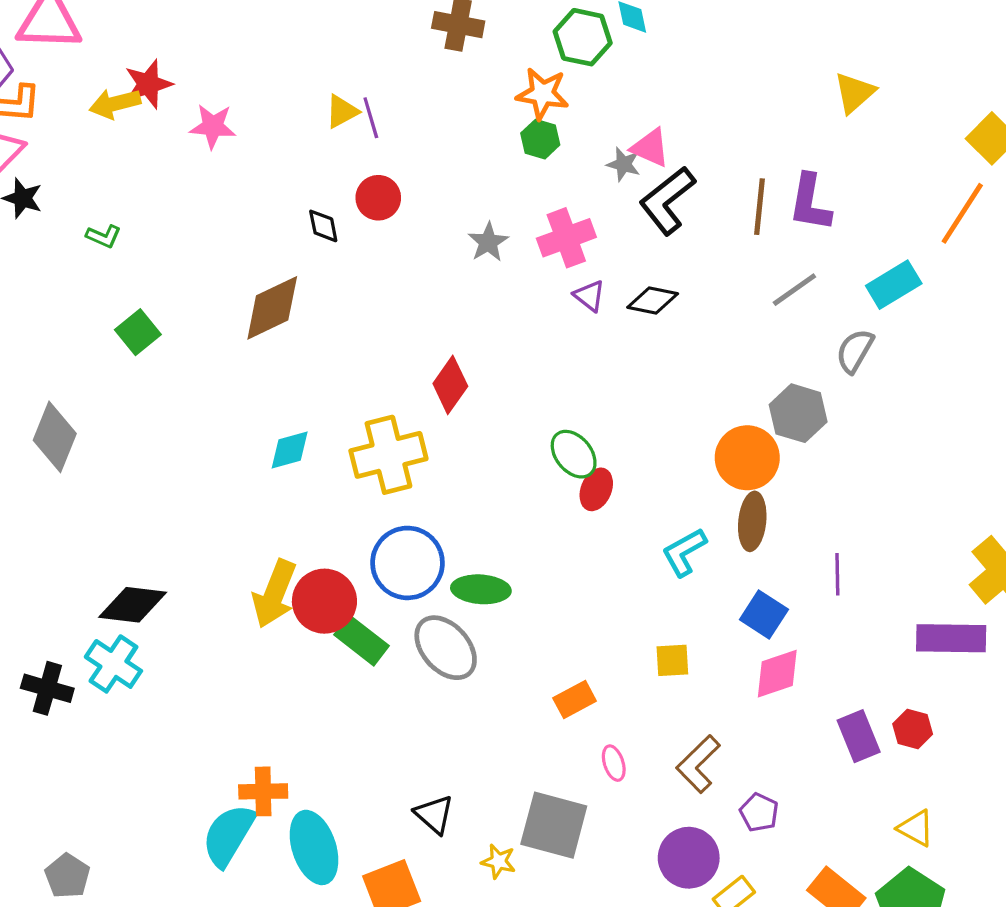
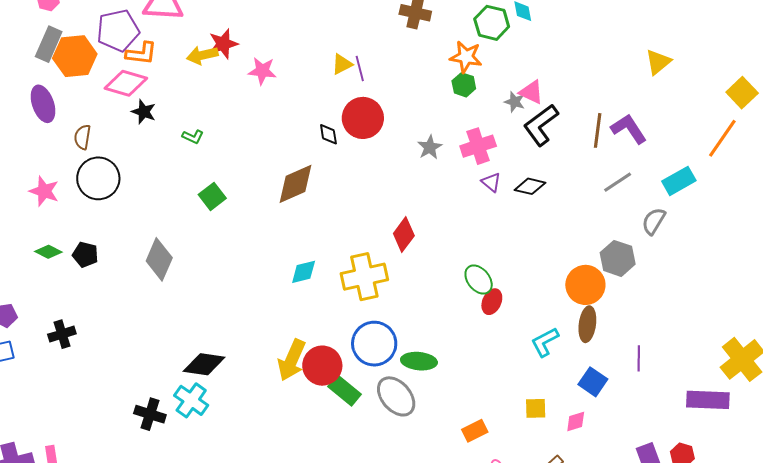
red circle: (378, 198) -> (363, 118), size x1.5
purple L-shape: (810, 203) -> (629, 129), turned 135
pink diamond: (777, 674) -> (576, 422), moved, size x0.7

